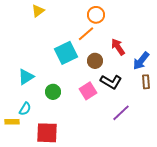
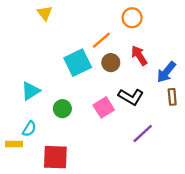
yellow triangle: (38, 11) -> (45, 13), turned -32
orange circle: (96, 15) -> (132, 18), moved
brown circle: (95, 61) -> (111, 63), moved

